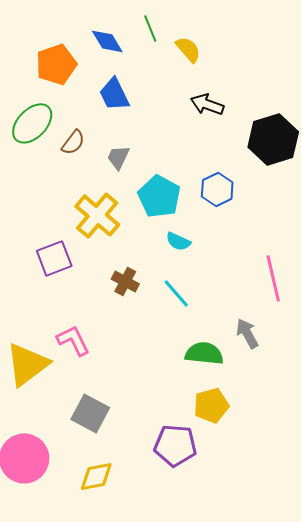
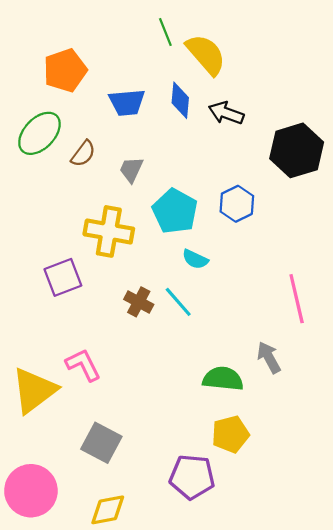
blue diamond: (107, 41) -> (180, 100), moved, turned 36
yellow semicircle: (188, 49) -> (206, 54), size x1.5
blue trapezoid: (114, 94) -> (127, 102), turned -69
yellow cross: (97, 215) -> (109, 231), turned -30
cyan line: (176, 293) -> (178, 302), moved

